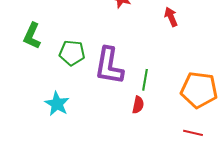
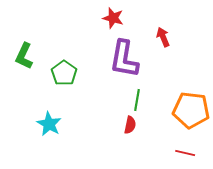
green pentagon: (72, 53) -> (64, 73), turned 30
purple L-shape: (109, 66) -> (124, 59), moved

